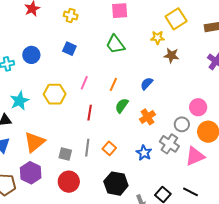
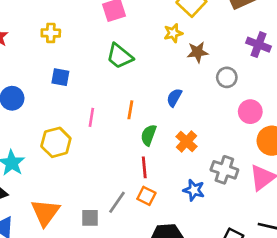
red line: (90, 113) -> (144, 167), moved
gray circle: (182, 124) -> (227, 77), moved
gray line: (87, 148) -> (117, 202), turned 42

